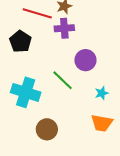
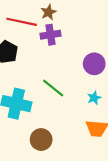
purple circle: (85, 60) -> (94, 64), moved

